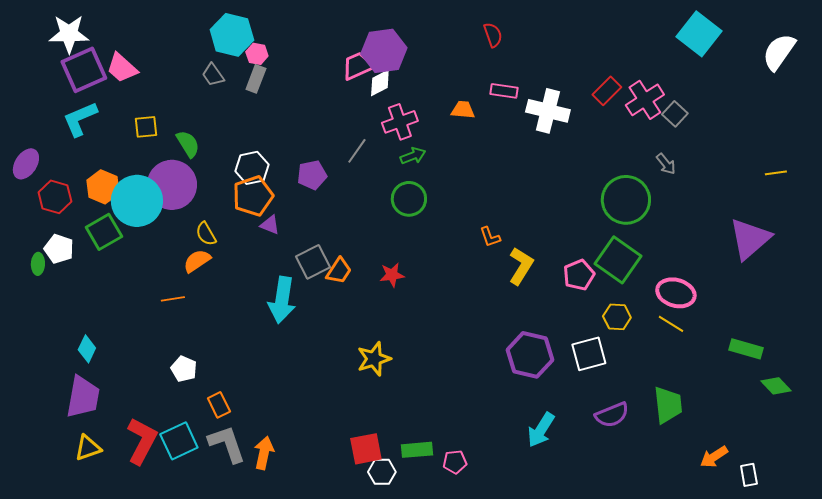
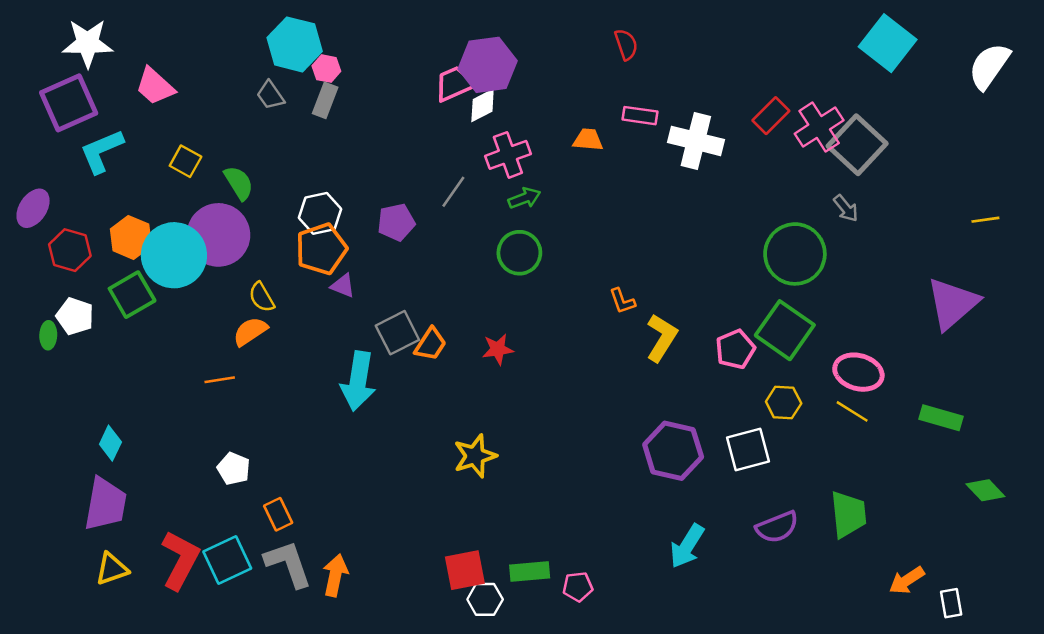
purple square: (84, 70) -> (69, 103), moved
gray square: (675, 114) -> (857, 145), size x1.8
yellow square: (146, 127) -> (185, 161), turned 35
green rectangle: (746, 349) -> (941, 418), moved

